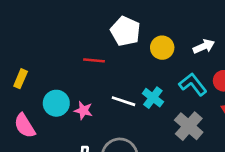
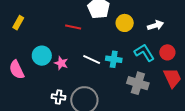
yellow rectangle: (21, 79) -> (18, 23), moved
cyan cross: (153, 98) -> (114, 59), turned -35
gray cross: (189, 126) -> (138, 83), turned -30

